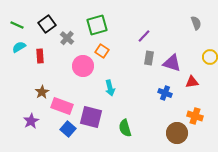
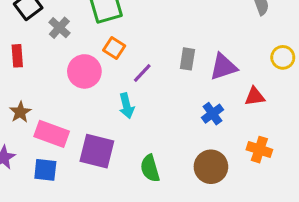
purple line: (144, 36) -> (142, 73), moved
purple triangle: (172, 63) -> (223, 67), turned -36
blue cross: (165, 93) -> (212, 114), turned 32
blue square: (68, 129) -> (45, 170), moved, turned -35
brown circle: (177, 133) -> (211, 167), moved

